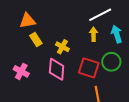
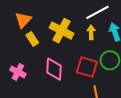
orange triangle: (27, 21) -> (23, 20), turned -36
yellow cross: (62, 47) -> (61, 31), moved, size x1.6

